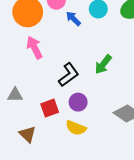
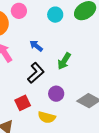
blue arrow: (73, 19) -> (36, 46), moved
purple circle: (78, 102) -> (56, 94), moved

